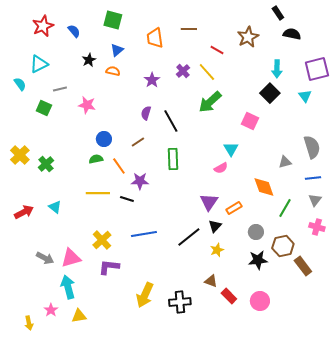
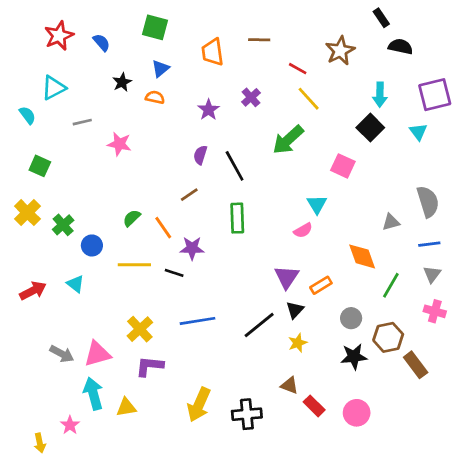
yellow line: (207, 72) -> (309, 99), moved
green square: (44, 108) -> (40, 166), moved
blue circle: (104, 139) -> (92, 245), moved
green semicircle: (96, 159) -> (132, 218), turned -32
yellow triangle: (79, 316) -> (126, 407), moved

